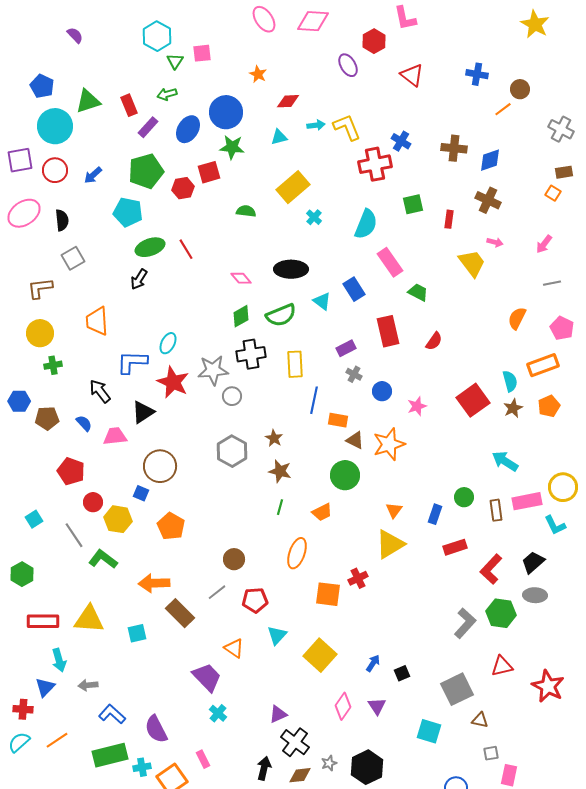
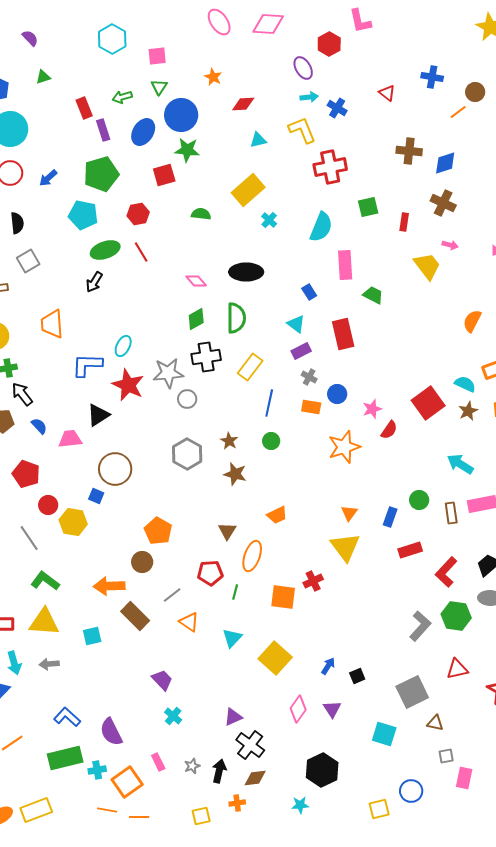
green triangle: (175, 61) -> (159, 87), moved
red triangle: (412, 75) -> (387, 93), moved, size x0.7
green triangle: (88, 101) -> (43, 77), moved, size x0.6
cyan arrow: (316, 125) -> (309, 97), moved
purple rectangle: (148, 127) -> (103, 130), turned -60
cyan triangle: (279, 137) -> (258, 140), moved
blue cross: (401, 141) -> (337, 108), moved
red hexagon: (183, 188) -> (138, 214), moved
pink rectangle: (390, 262) -> (345, 265), turned 32
blue rectangle: (354, 289) -> (309, 292), size x0.7
cyan triangle: (322, 301) -> (296, 324), moved
green semicircle: (281, 315) -> (236, 318), turned -68
red semicircle: (434, 341) -> (389, 430), moved
yellow rectangle: (295, 364) -> (250, 367), turned 40
cyan semicircle: (510, 381) -> (465, 384), turned -50
black arrow: (100, 391) -> (22, 394), moved
orange rectangle: (338, 420) -> (311, 407), moved
brown triangle: (355, 440) -> (227, 531), moved, turned 36
green circle: (345, 475) -> (271, 441), moved, size x0.6
green line: (280, 507) -> (235, 592), moved
orange pentagon: (171, 526) -> (158, 531), moved
yellow triangle: (390, 544) -> (345, 547), turned -36
green L-shape: (103, 559) -> (45, 581), moved
brown circle: (234, 559) -> (142, 562), moved
red pentagon: (255, 600) -> (210, 573), moved
orange triangle: (234, 648) -> (189, 622), moved
purple trapezoid: (207, 677) -> (162, 680), size x0.7
gray arrow: (88, 685) -> (49, 664), moved
gray star: (329, 763) -> (192, 766), moved

